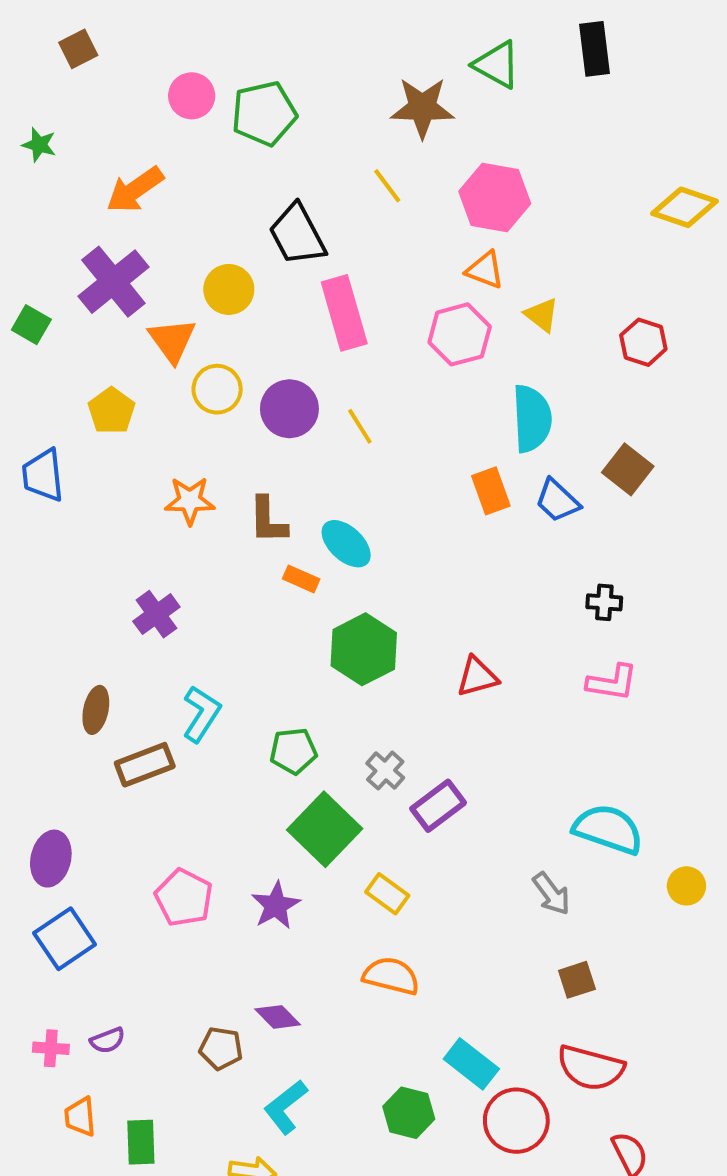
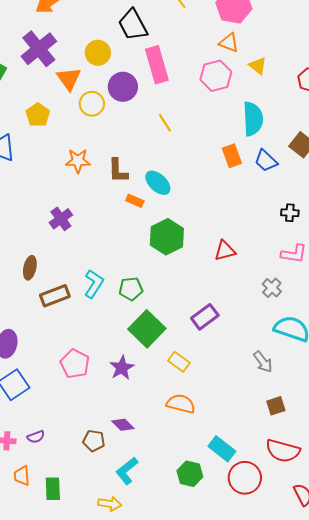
purple circle: (289, 409) -> (123, 87), moved
cyan L-shape: (201, 714) -> (94, 284), moved
gray cross: (385, 771) -> (272, 288), moved

